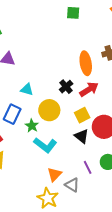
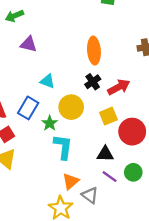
orange ellipse: (86, 63) -> (94, 51), moved
black triangle: (82, 136) -> (105, 154), moved, turned -42
cyan L-shape: (45, 145) -> (63, 147), turned -125
purple line: (88, 167) -> (110, 177), turned -32

